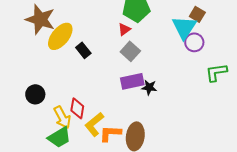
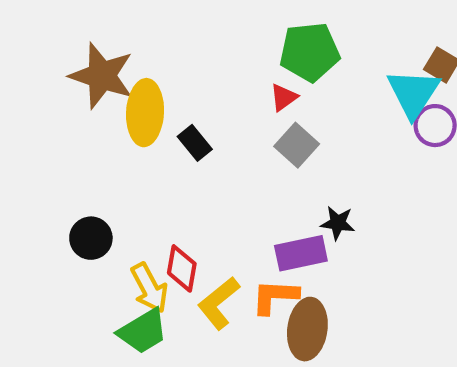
yellow ellipse: (60, 36) -> (145, 113), turned -36
purple rectangle: (132, 81) -> (301, 253), moved
orange L-shape: (110, 133) -> (275, 297), moved

